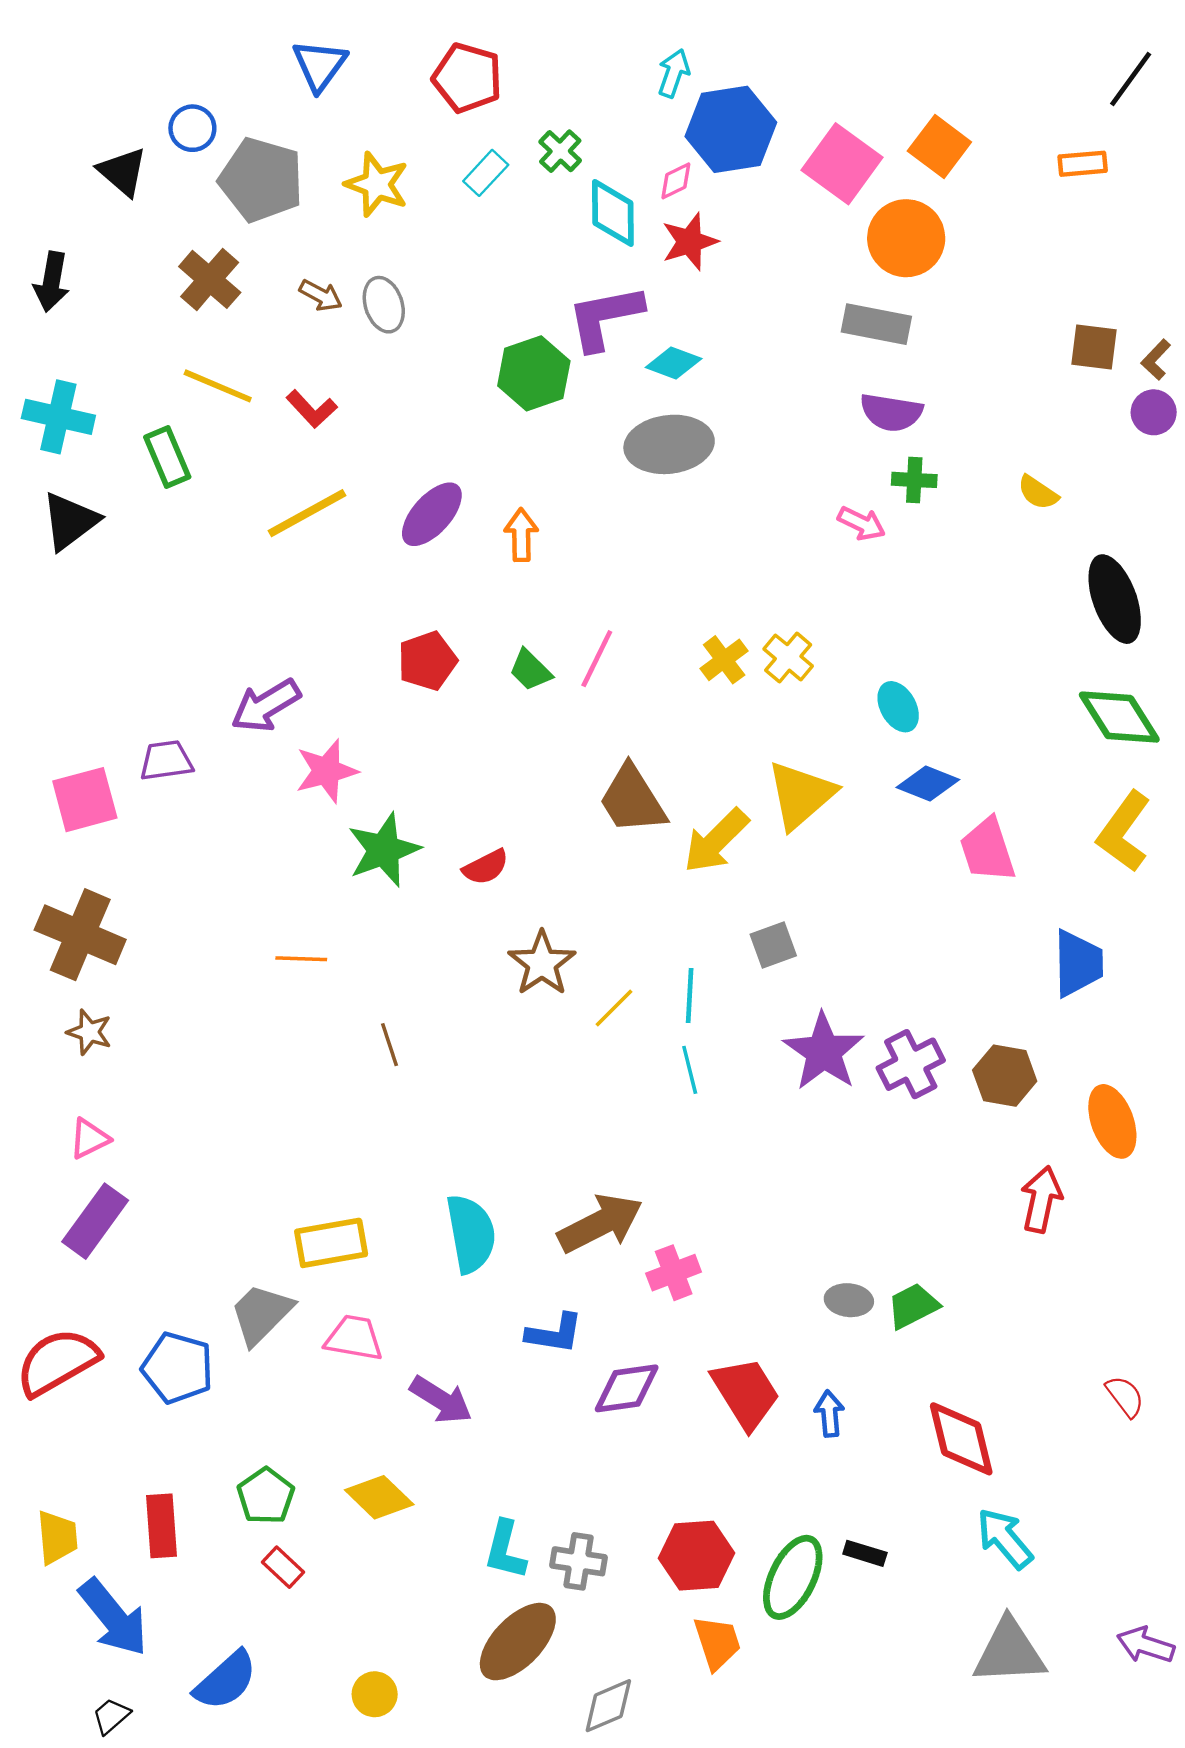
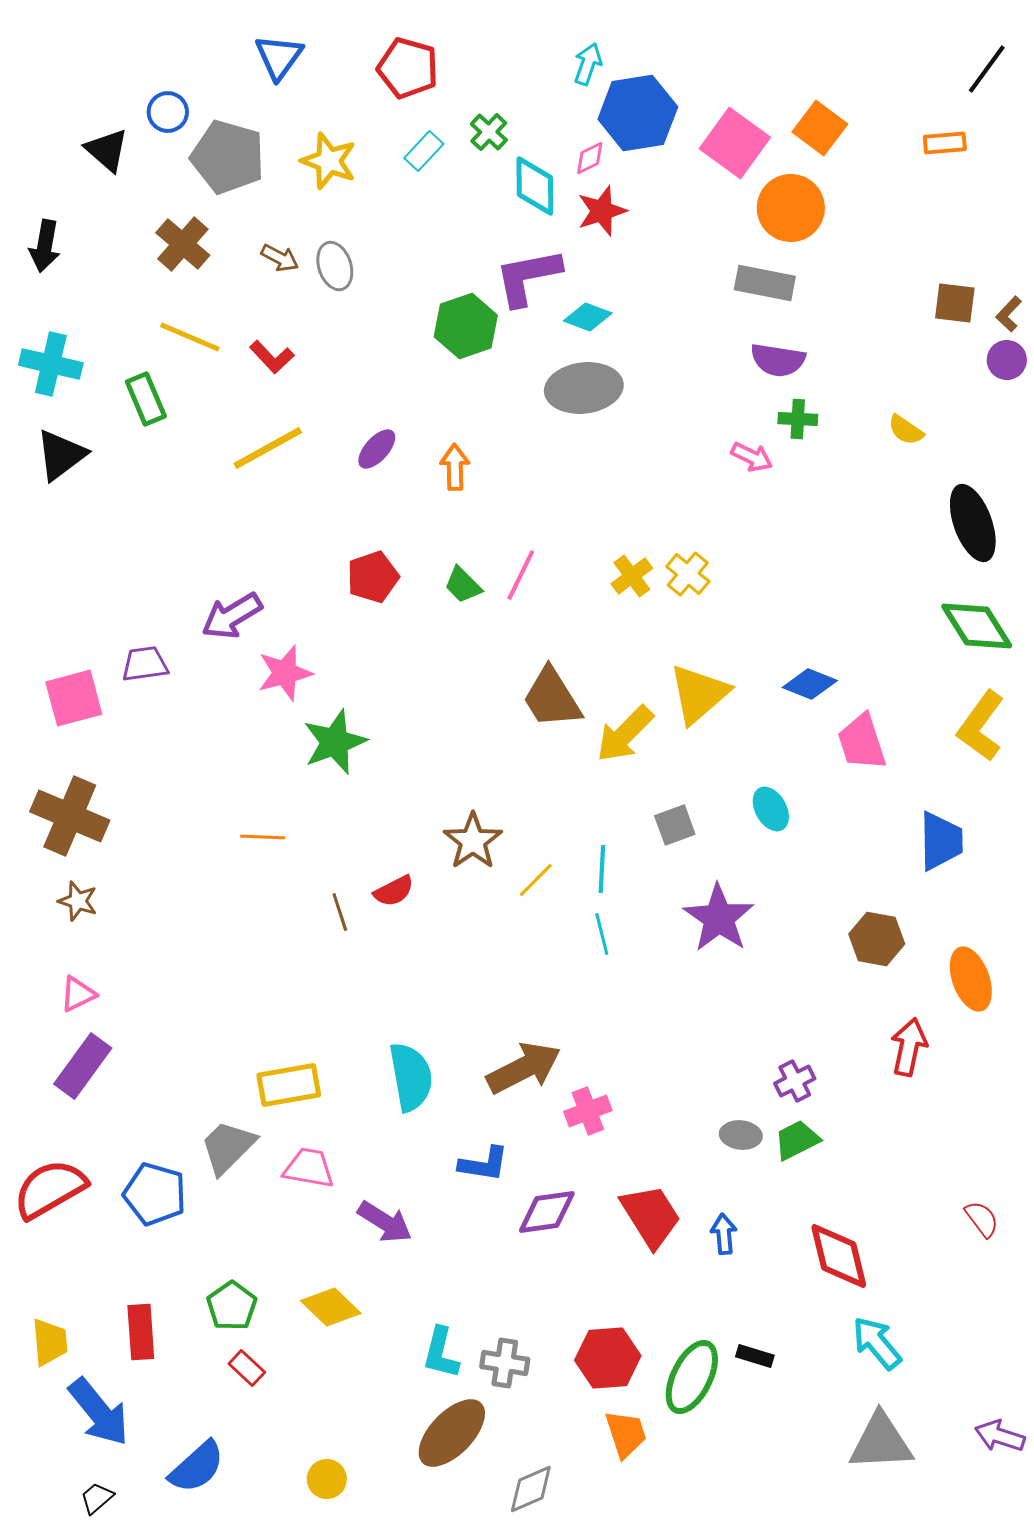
purple ellipse: (432, 514) -> (377, 449), size x0.7
cyan ellipse: (898, 707) -> (771, 809), moved
red semicircle: (486, 867) -> (394, 891), moved
purple cross: (911, 1064) -> (795, 1081), moved, size x0.7

